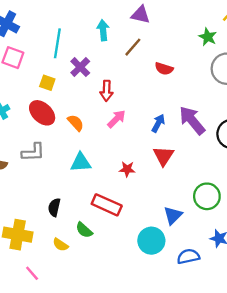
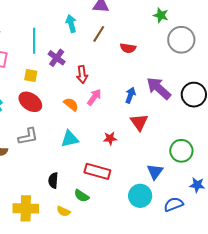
orange semicircle: (76, 123) -> (71, 104), moved

